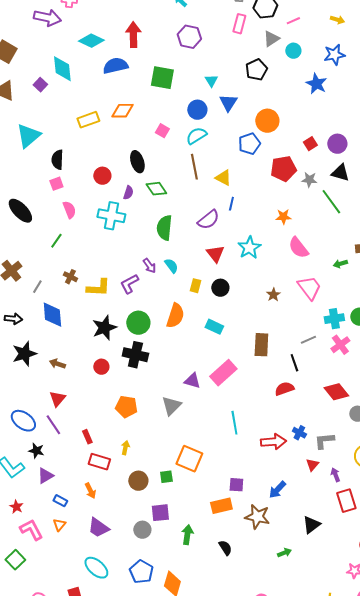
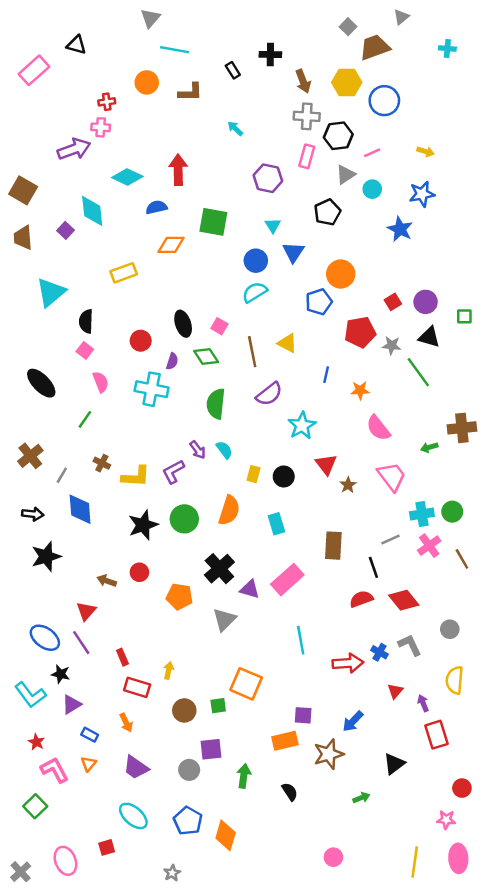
purple arrow: (47, 18) -> (74, 149), turned -32
purple hexagon: (189, 37) -> (268, 178), moved
blue semicircle: (115, 66) -> (156, 207), size x0.7
orange diamond: (122, 111) -> (171, 245), moved
pink square: (162, 131) -> (219, 326), moved
brown line: (194, 167) -> (252, 352), moved
pink square: (56, 184) -> (85, 350), turned -32
blue line: (231, 204) -> (326, 375), moved
cyan star: (249, 248) -> (302, 426), moved
red triangle: (215, 254) -> (326, 464), moved
cyan rectangle: (214, 327) -> (276, 524), turned 48
black cross: (135, 355) -> (219, 569), moved, turned 35
brown arrow: (57, 364) -> (107, 581), moved
red diamond: (336, 392) -> (404, 600), moved
orange pentagon: (126, 407) -> (179, 596), moved
gray L-shape: (324, 441) -> (410, 645), moved, turned 70
brown star: (257, 517) -> (329, 754), turned -30

